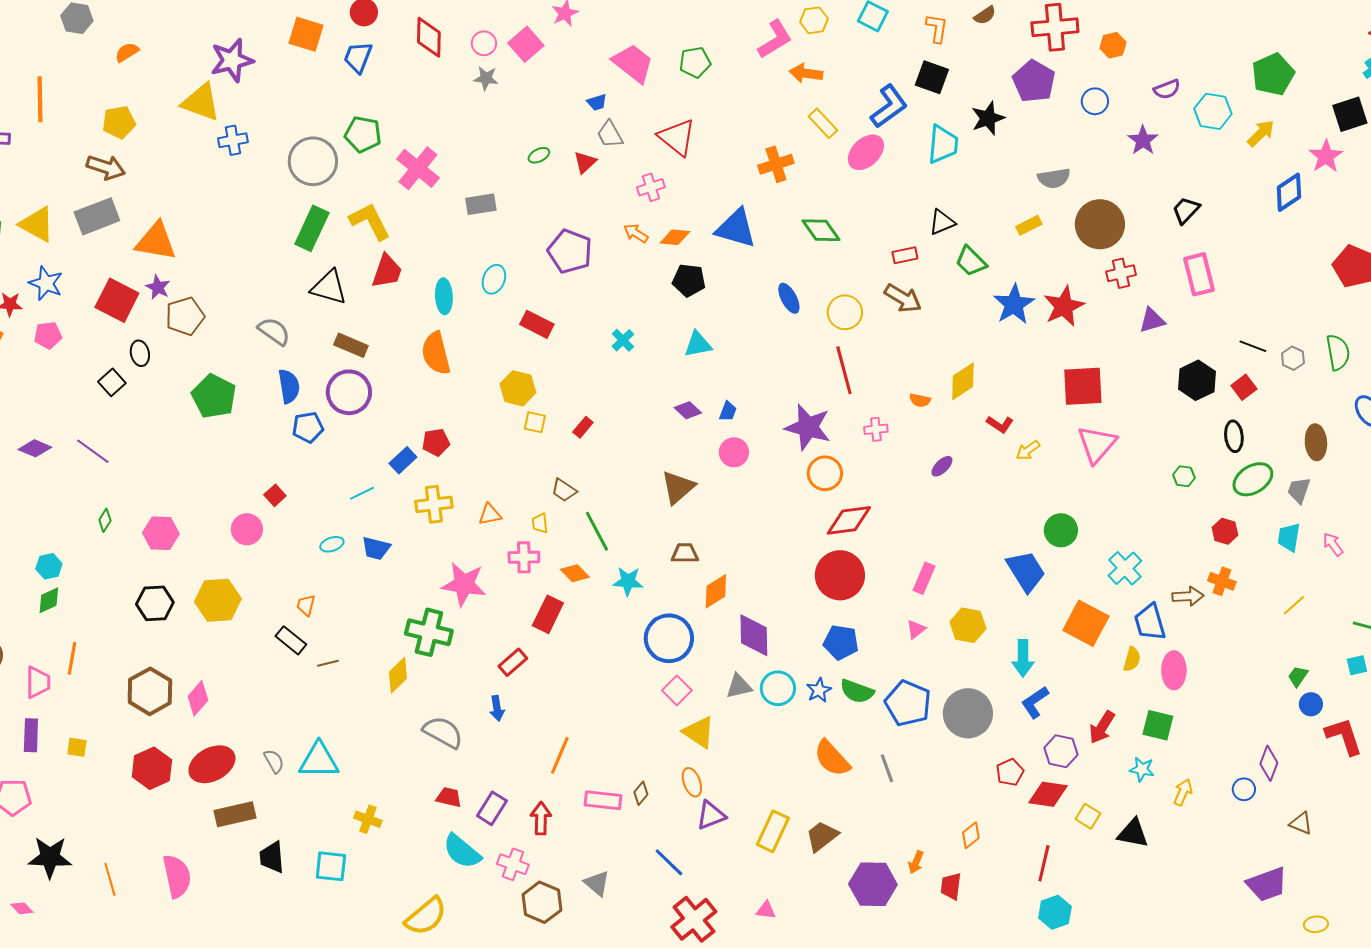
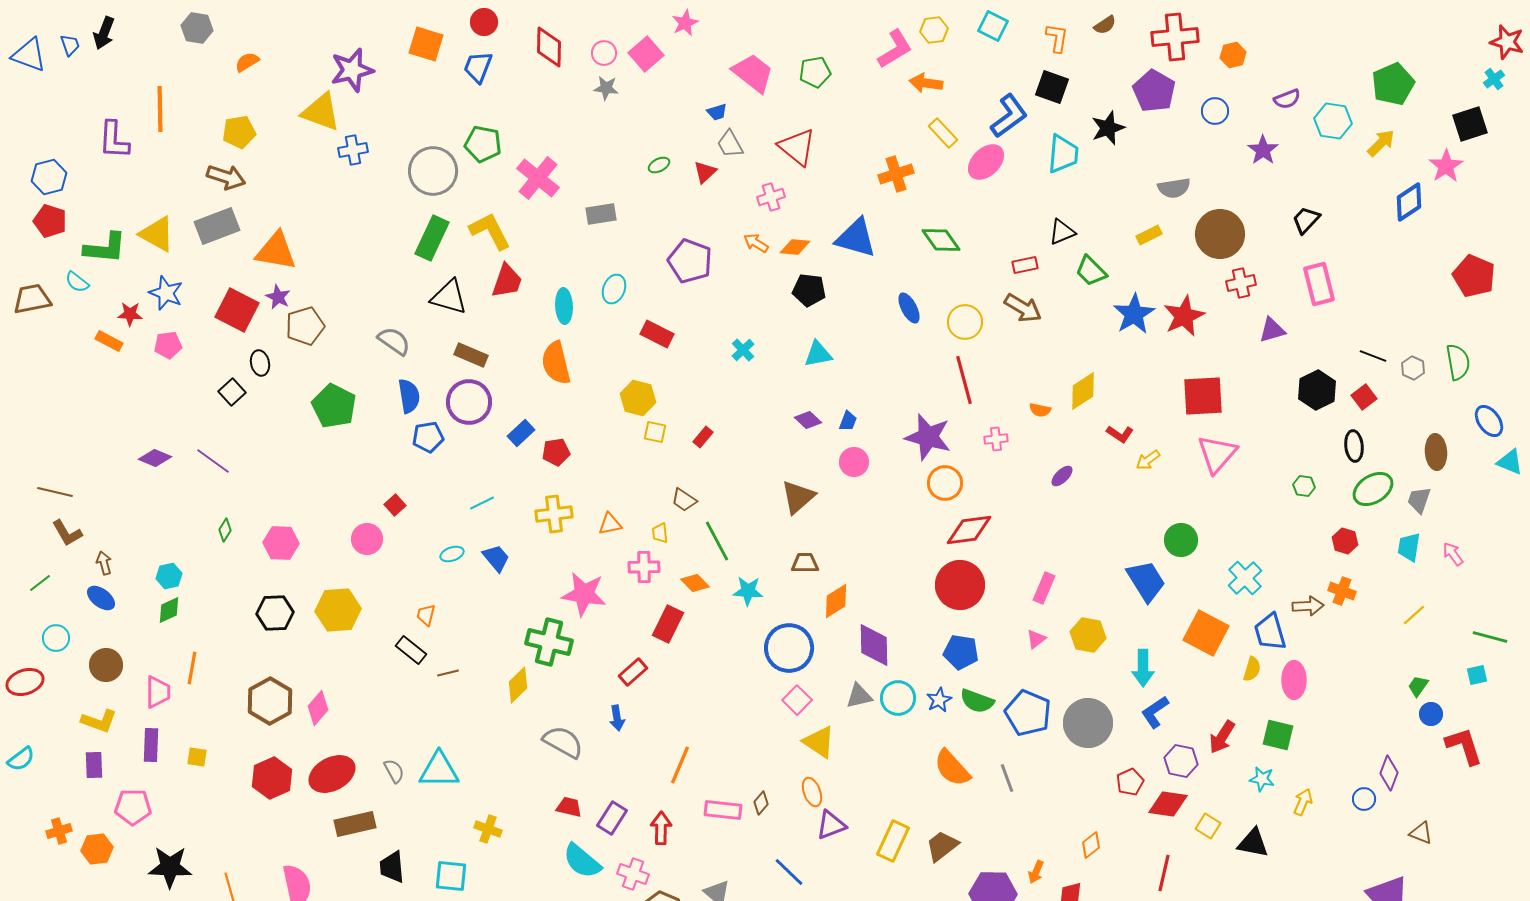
blue rectangle: (403, 460) -> (521, 433), moved
blue trapezoid: (376, 548) -> (496, 558), turned -144

